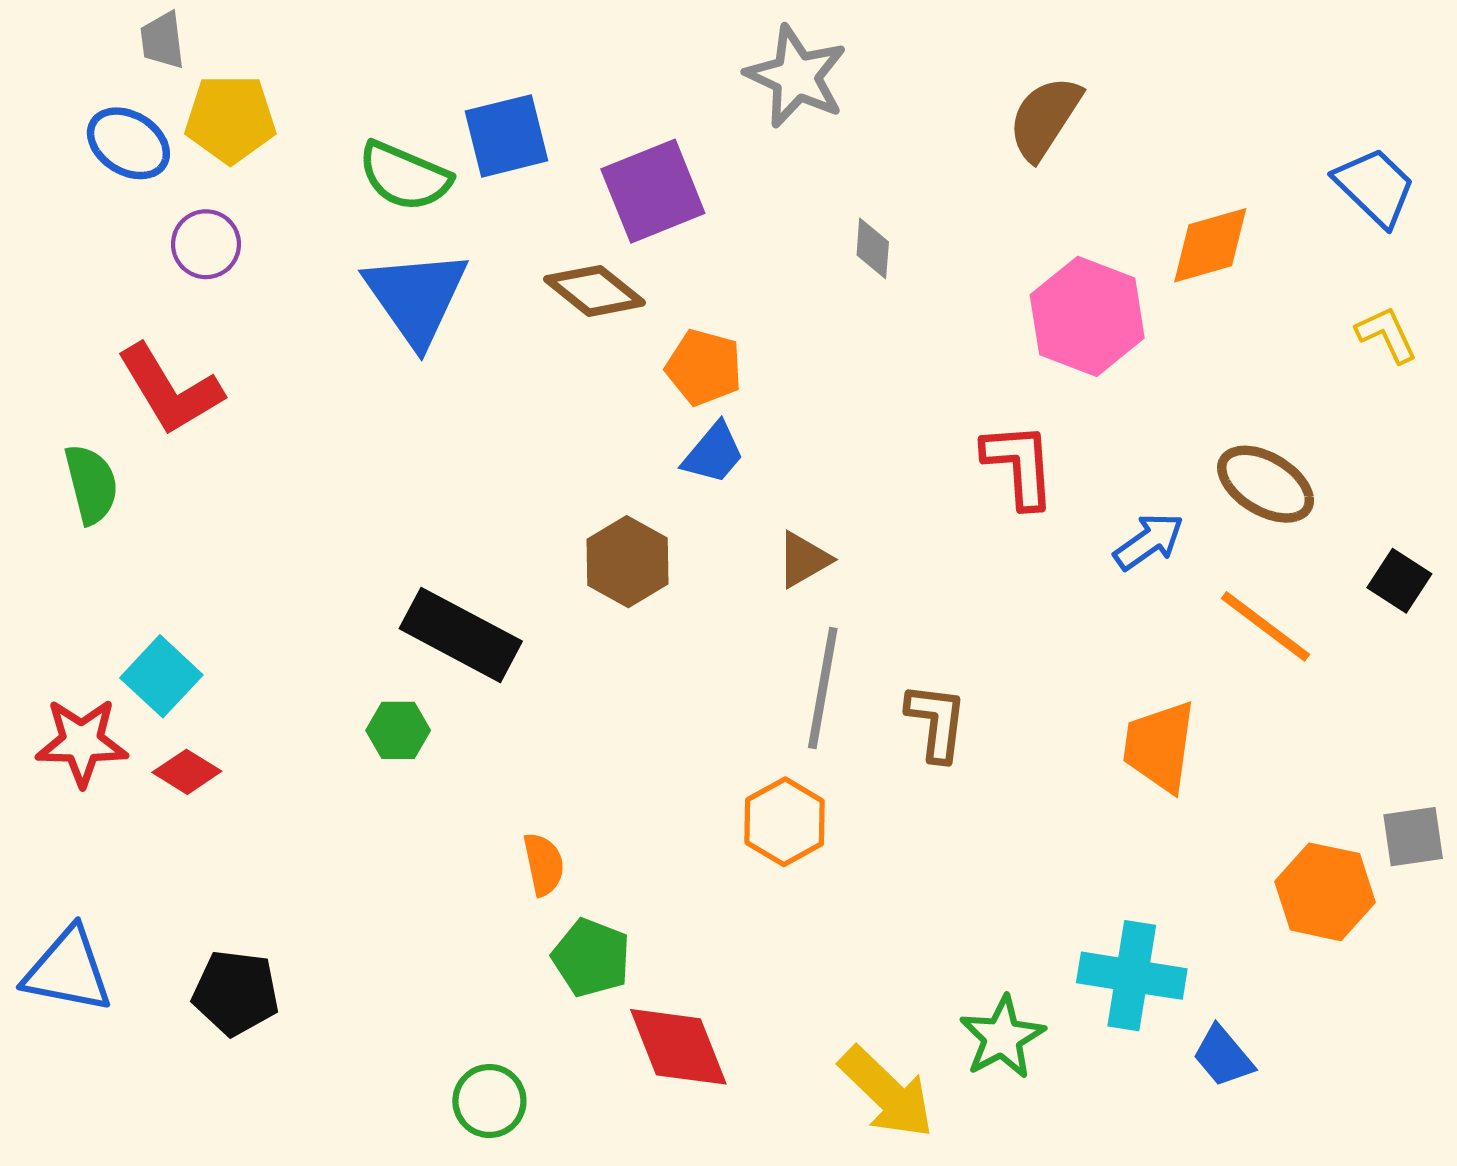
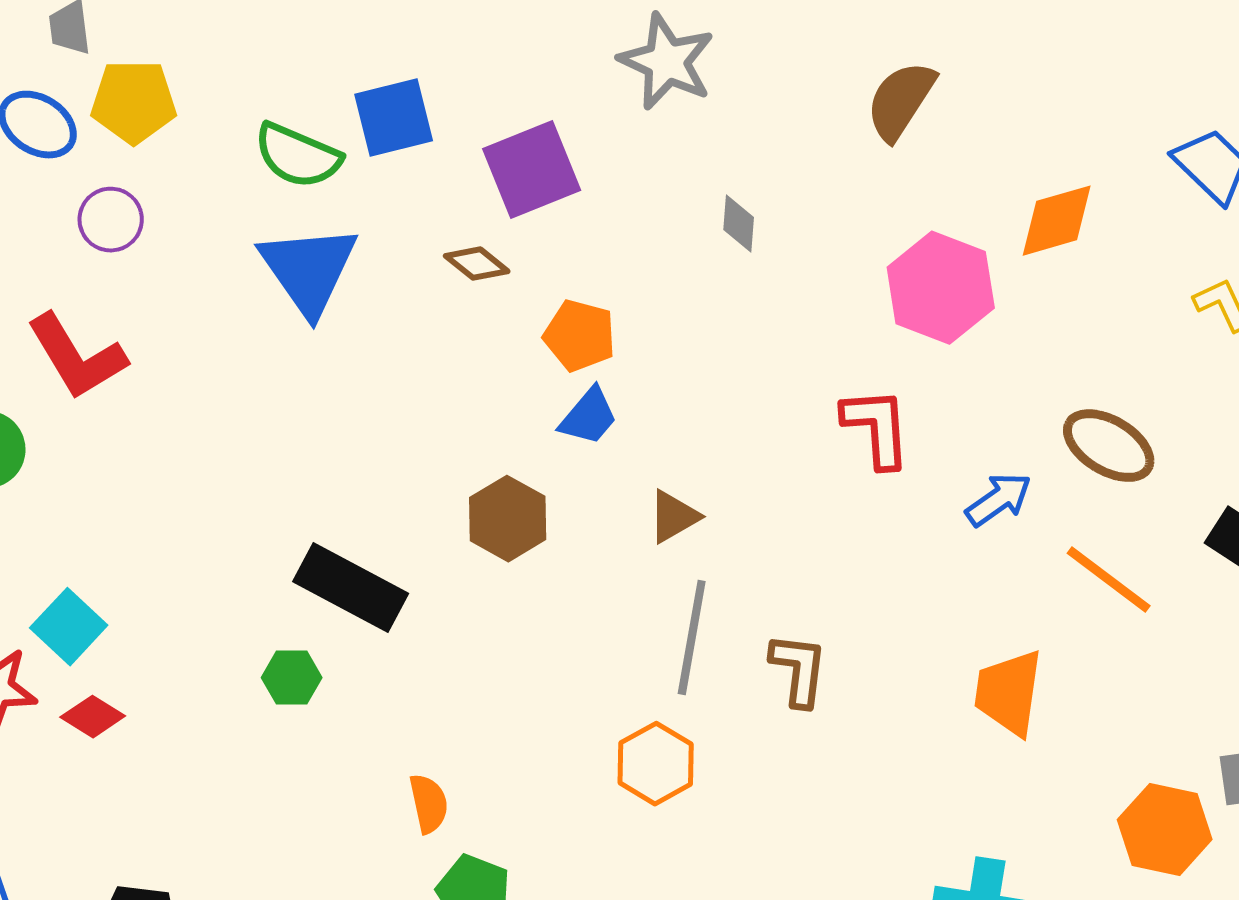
brown diamond: (595, 291) -> (477, 264), size x0.7

